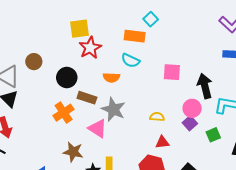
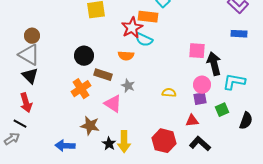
red star: (90, 48) -> (132, 28), moved
brown circle: (34, 62) -> (32, 36), moved
pink square: (172, 72) -> (197, 51), moved
gray star: (113, 109) -> (128, 86), size x0.6
purple square: (190, 123) -> (200, 99), turned 32
red triangle: (162, 142) -> (192, 121), moved

